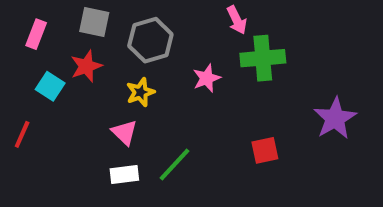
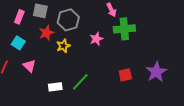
pink rectangle: (36, 34) -> (19, 17), moved
red star: (86, 66) -> (46, 33), moved
purple star: (335, 118) -> (156, 72), moved
pink triangle: (124, 132) -> (29, 66), moved

